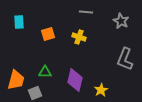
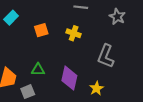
cyan rectangle: (19, 22) -> (11, 18), turned 48
gray L-shape: (125, 59) -> (106, 56), moved

